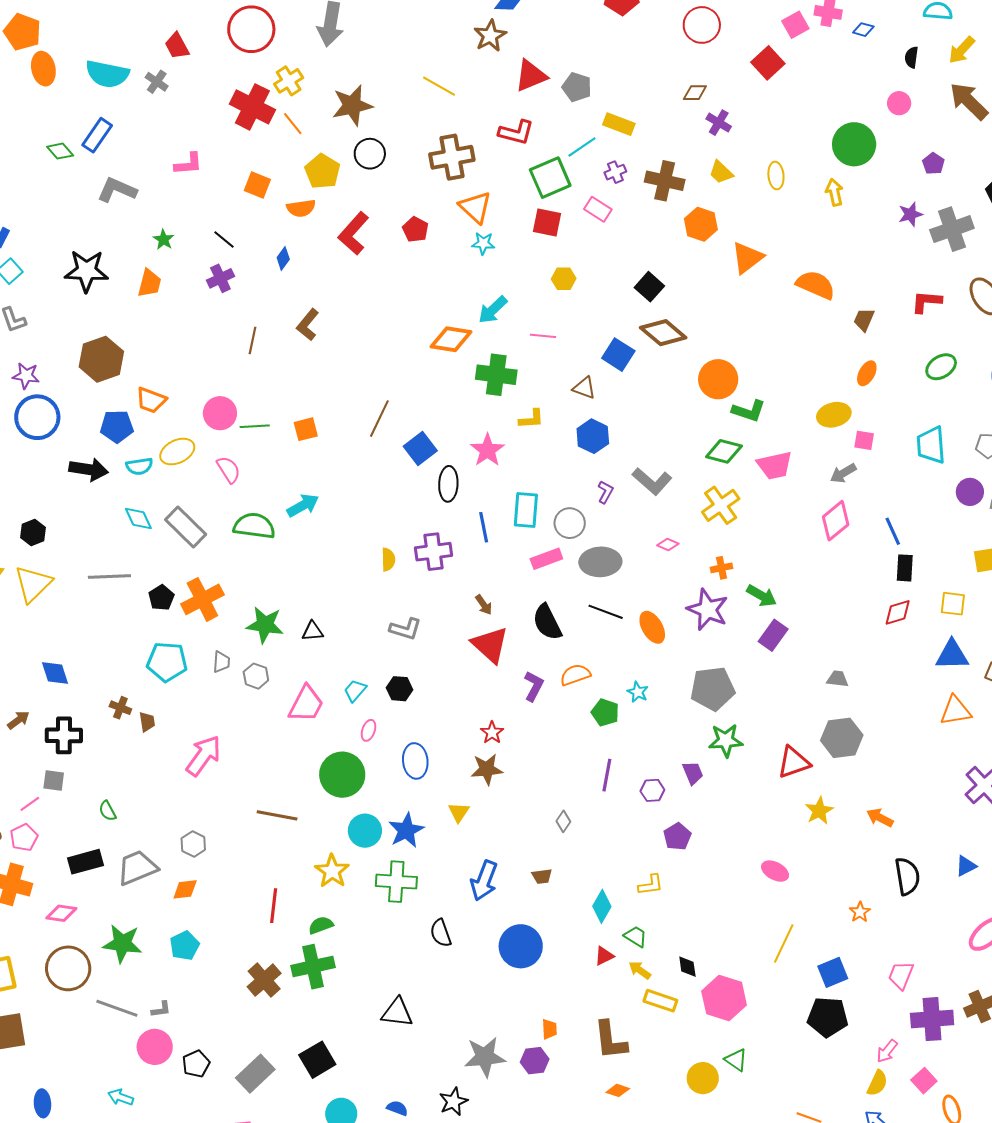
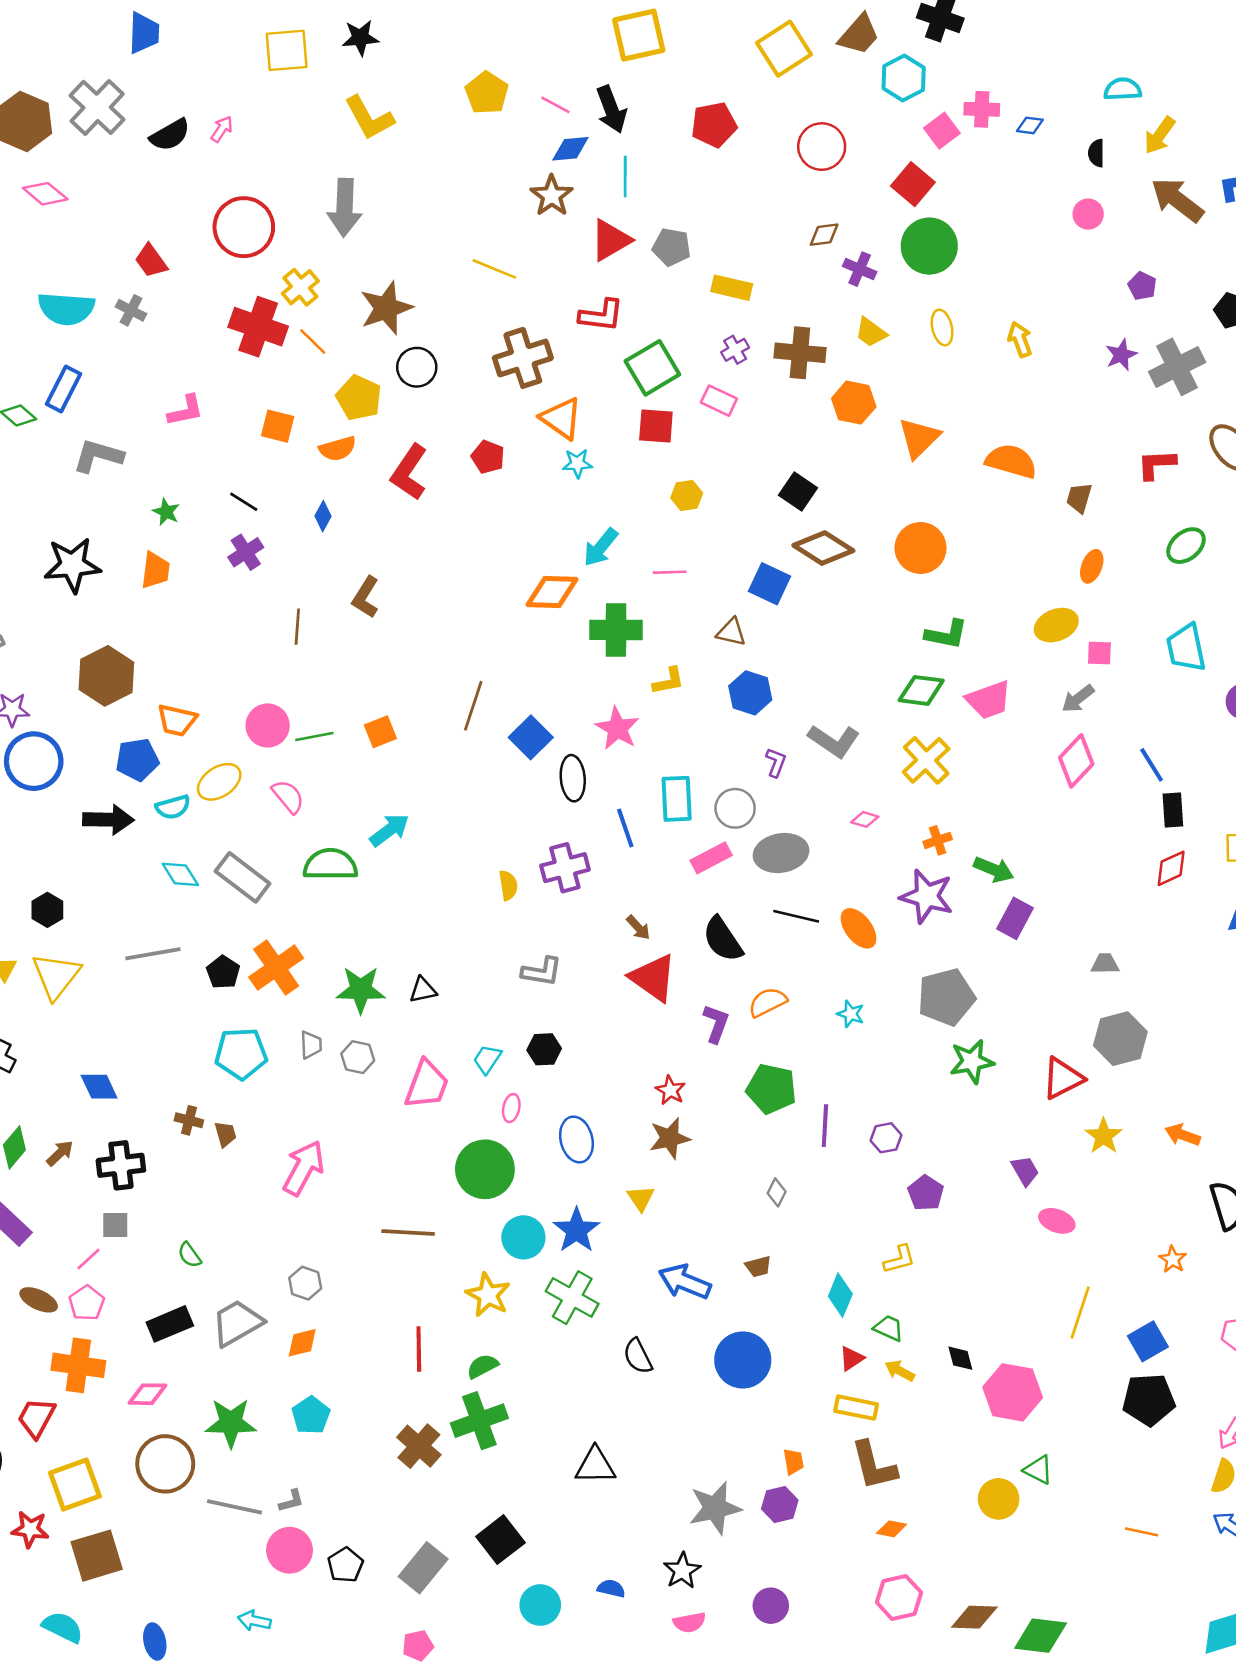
green circle: (854, 144) -> (929, 246), moved
cyan line: (582, 147) -> (625, 176), moved, turned -48
orange circle: (718, 379) -> (921, 548), moved
green pentagon: (605, 712) -> (771, 1089), moved, size x1.4
purple trapezoid: (693, 773) -> (1025, 1171), moved
blue arrow: (484, 881) -> (685, 1282), turned 99
green cross: (396, 882) -> (572, 1298), turned 33
yellow rectangle: (660, 1001) -> (856, 1408), moved

